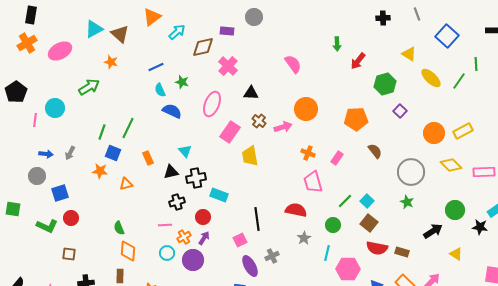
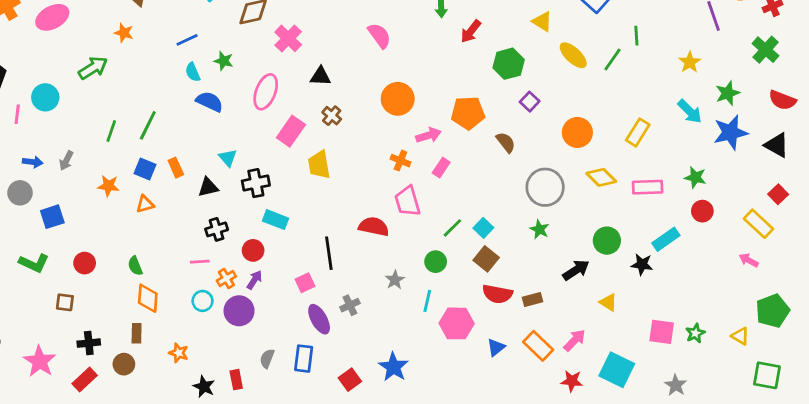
pink arrow: (283, 127) -> (429, 135), moved
yellow rectangle: (463, 131) -> (638, 132), moved, turned -30
brown semicircle: (375, 151) -> (506, 142), moved
blue square: (113, 153) -> (145, 169), moved
black cross: (196, 178) -> (256, 183), moved
red semicircle: (296, 210) -> (374, 227), moved
red circle: (71, 218) -> (85, 263), moved
brown rectangle: (402, 252) -> (532, 300), turned -32

